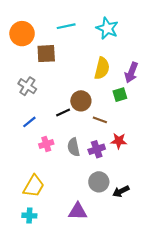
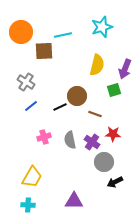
cyan line: (66, 26) -> (63, 35), moved
cyan star: (107, 28) -> (102, 27), turned 30
blue line: (29, 122) -> (31, 106), moved
purple cross: (97, 149) -> (92, 142), turned -35
gray circle: (99, 182) -> (104, 162), moved

